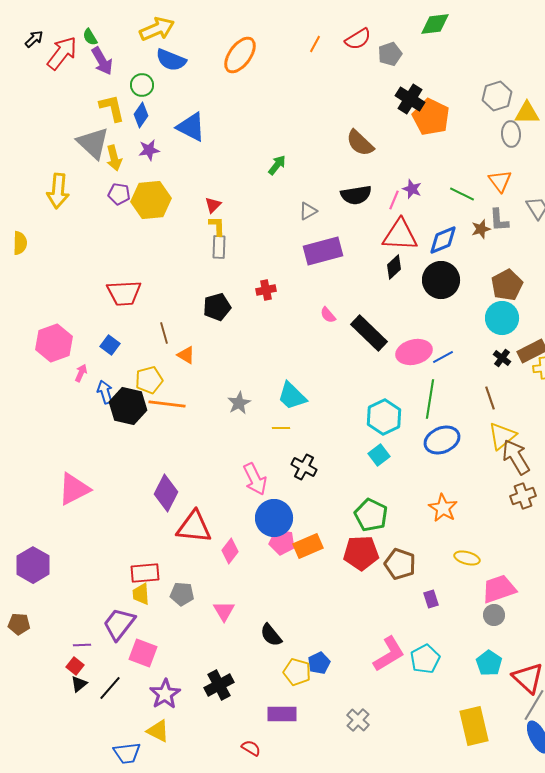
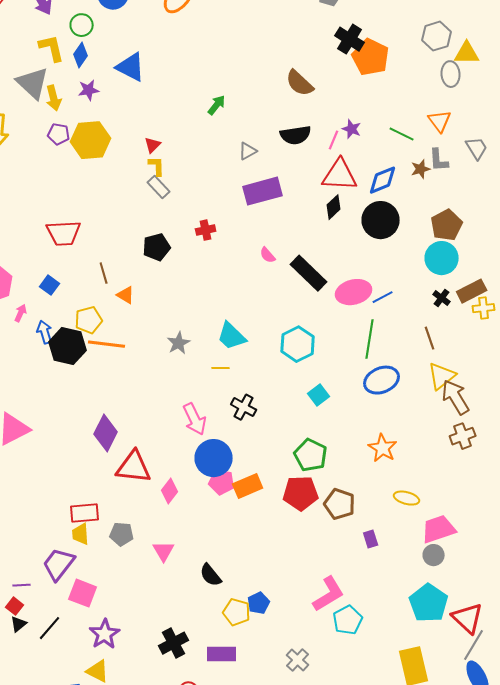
gray rectangle: (219, 247) -> (159, 187), turned -45
cyan hexagon: (384, 417) -> (298, 344), moved
cyan pentagon: (425, 659) -> (348, 620), moved
cyan pentagon: (489, 663) -> (429, 603), size x1.5
black cross: (219, 685) -> (174, 643), moved

